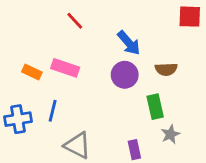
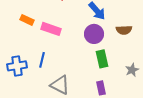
orange rectangle: (32, 72) -> (27, 20), moved
green rectangle: (155, 107) -> (102, 59), moved
gray star: (170, 134) -> (132, 70), moved

